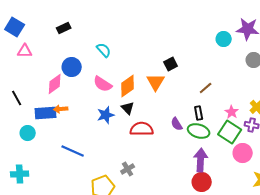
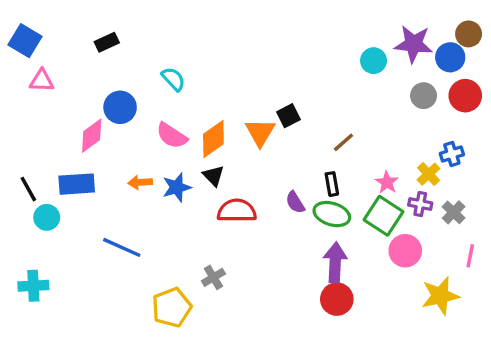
black square: (171, 64) -> (288, 116), moved
black line: (17, 98) -> (28, 189), moved
orange arrow: (61, 109) -> (140, 182), moved

